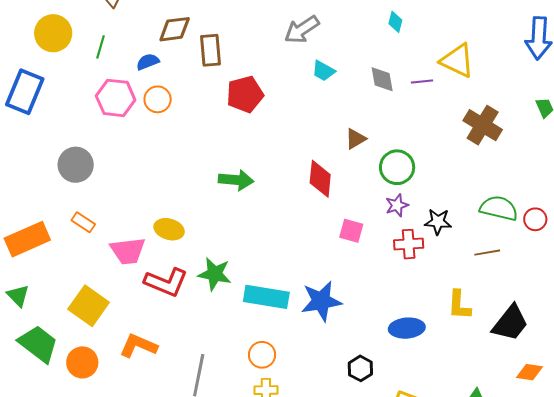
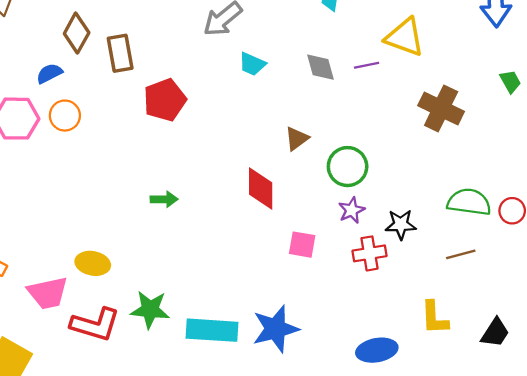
brown diamond: (175, 29) -> (77, 33), turned -48
green arrow: (236, 180) -> (164, 199), size x0.7
black trapezoid: (510, 323) -> (495, 333), size x0.7

